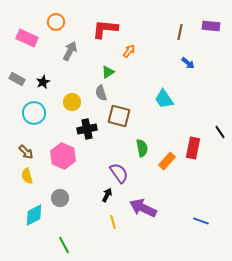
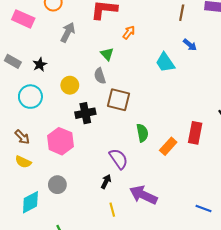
green triangle: (108, 72) -> (107, 54), turned -40
cyan trapezoid: (164, 99) -> (165, 62), moved
yellow semicircle: (27, 176) -> (23, 162), turned -49

